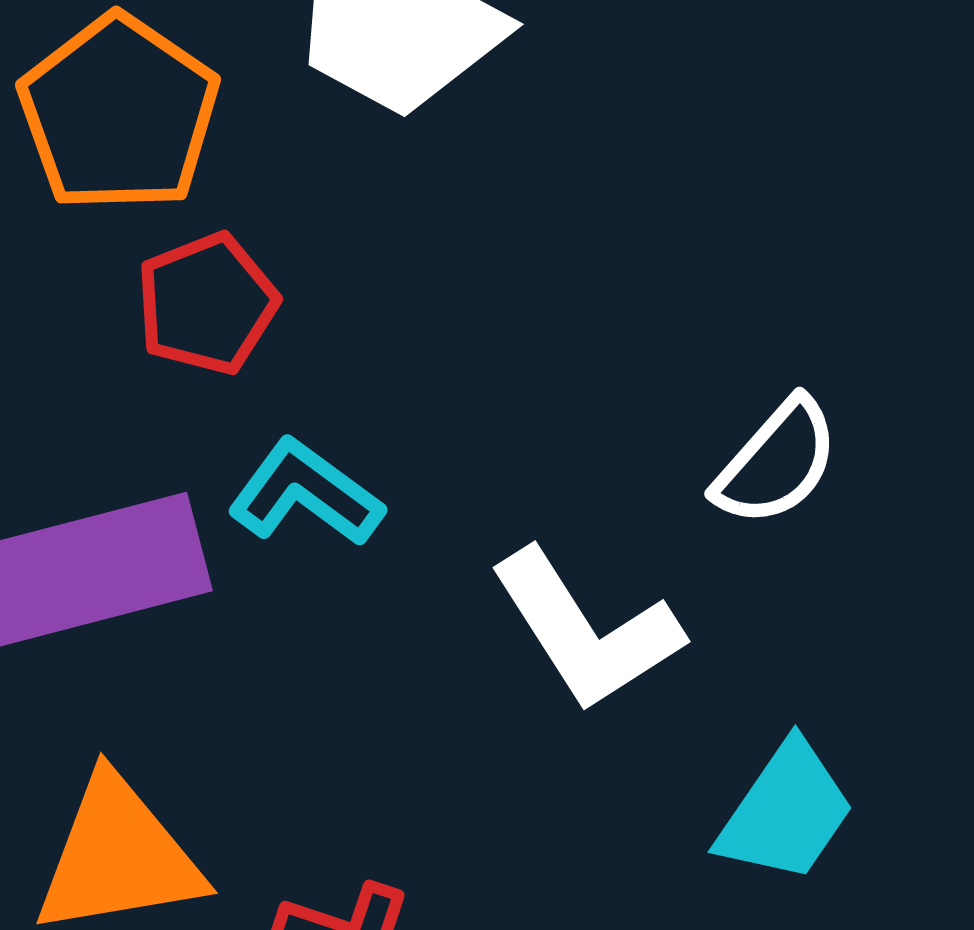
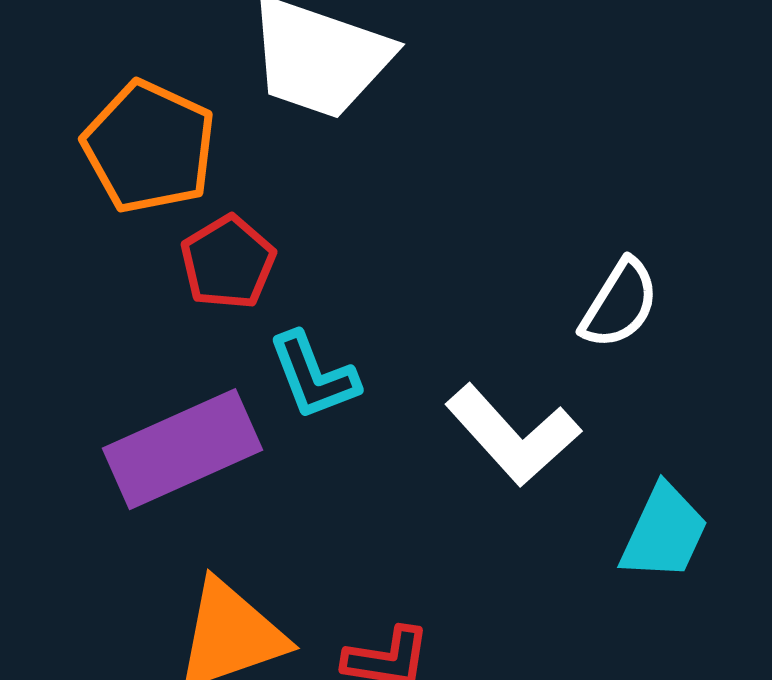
cyan L-shape: (305, 493) -> (313, 376), turned -138

